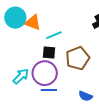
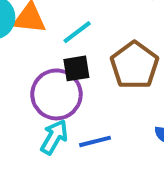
purple circle: (45, 73) -> (56, 94), moved
cyan arrow: (21, 76) -> (54, 137), moved

